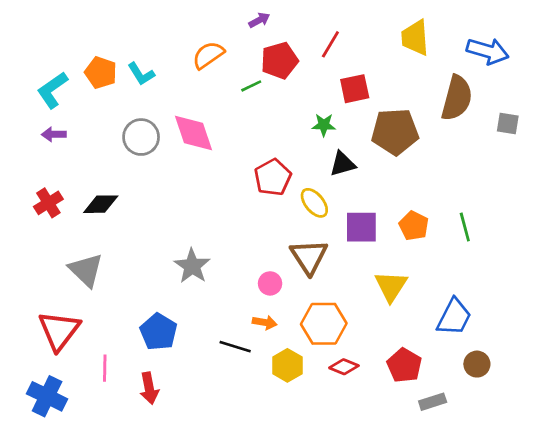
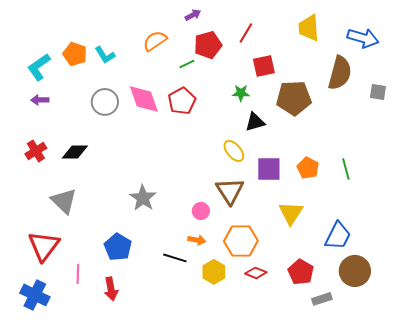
red pentagon: (273, 177) -> (182, 101), moved
brown circle: (477, 364) -> (355, 271), size x1.6

